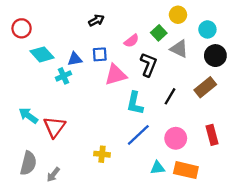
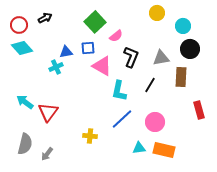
black arrow: (96, 20) -> (45, 18), moved
green square: (159, 33) -> (95, 22), moved, size x1.5
gray triangle: (179, 49) -> (161, 58), moved, turned -36
cyan diamond: (42, 54) -> (22, 48), moved
pink triangle: (116, 75) -> (102, 66), turned 45
brown rectangle: (205, 87) -> (181, 77), turned -48
red rectangle: (212, 135) -> (199, 110), moved

